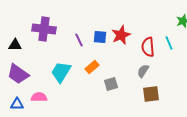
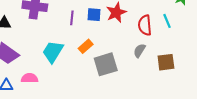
purple line: (79, 40) -> (72, 18), turned 32
gray square: (111, 84) -> (106, 64), size x1.6
brown square: (151, 94) -> (166, 62), moved

